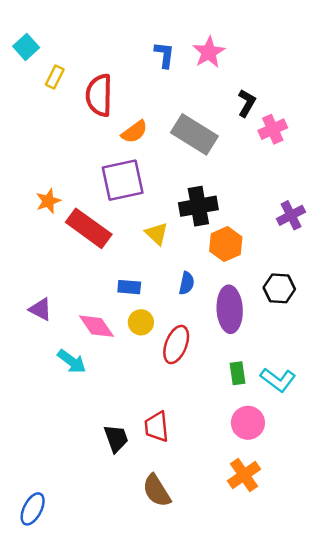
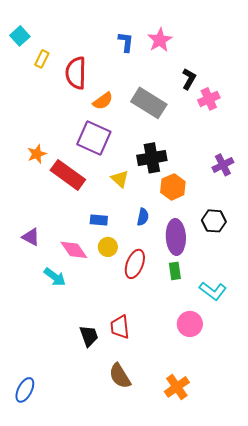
purple square: (123, 180) -> (94, 138), turned 36
green rectangle: (237, 373) -> (175, 271), moved
orange cross: (244, 475) -> (177, 387), moved

